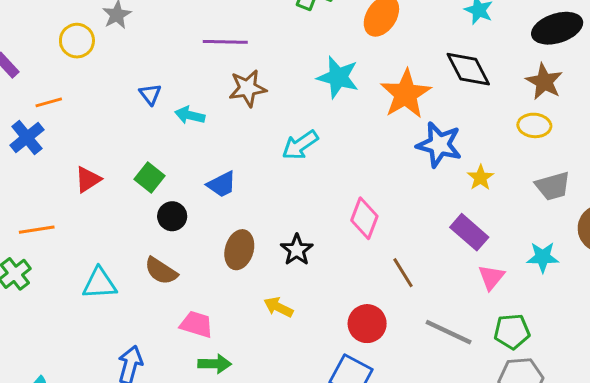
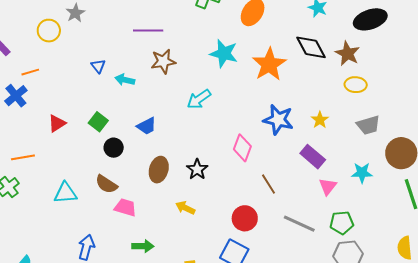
brown star: (544, 82) -> (347, 54), moved
blue star: (439, 145) -> (278, 120), moved
pink trapezoid: (196, 324) -> (125, 207), moved

